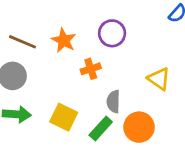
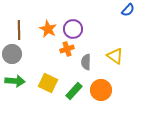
purple circle: (112, 33) -> (73, 29), moved
brown line: (22, 42) -> (19, 30), turned 66
gray semicircle: (113, 102) -> (86, 62), moved

